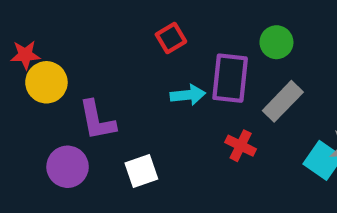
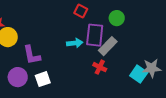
red square: (171, 38) -> (81, 11), moved, turned -32
gray rectangle: (283, 101) -> (108, 46), moved
white square: (141, 171) -> (43, 79), moved

